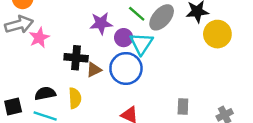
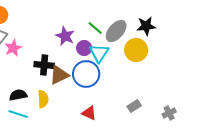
purple star: (101, 23) -> (65, 36), turned 30
yellow circle: (217, 34) -> (136, 50), moved
brown triangle: (94, 70) -> (59, 75), size x1.5
gray rectangle: (183, 107) -> (134, 106), turned 56

